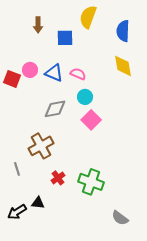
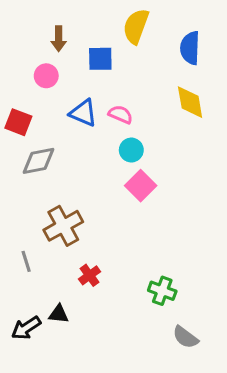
pink circle: (30, 70) -> (46, 76), moved
gray diamond: (55, 109) -> (38, 161), moved
green cross: (91, 182) -> (162, 291), moved, size x0.7

